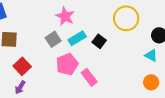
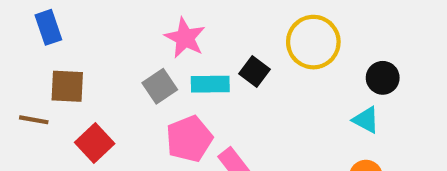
cyan rectangle: (77, 38) -> (210, 84), turned 30
black square: (99, 41) -> (254, 71), moved

